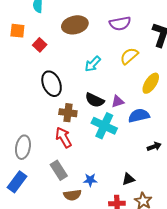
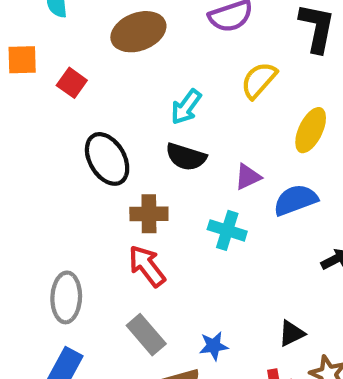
black semicircle: (95, 100) -> (186, 157), moved
cyan cross: (104, 126) -> (227, 230), size x0.7

